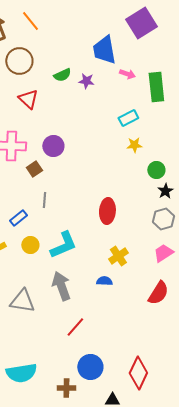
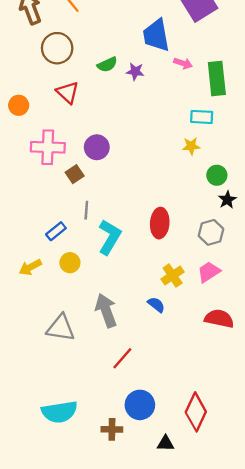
cyan rectangle: (128, 118) -> (202, 117), moved, turned 30
gray hexagon: (163, 219) -> (211, 232), moved
cyan L-shape: (63, 245) -> (110, 237), moved, turned -36
pink trapezoid: (163, 253) -> (209, 272), moved
blue semicircle: (104, 281) -> (156, 305), turned 35
red semicircle: (158, 293) -> (219, 319), turned -110

